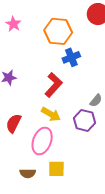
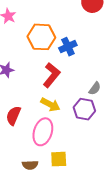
orange hexagon: (58, 31) -> (41, 37), moved

